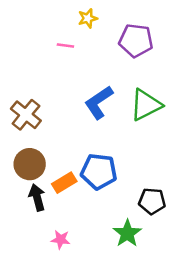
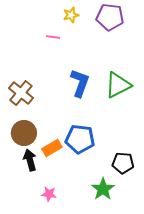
purple pentagon: (136, 41) -> (110, 17), moved
blue L-shape: (99, 102) -> (80, 83), turned 144

